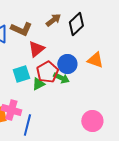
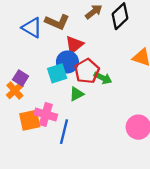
blue circle: (67, 64) -> (67, 62), moved
green triangle: (38, 84) -> (77, 94), moved

